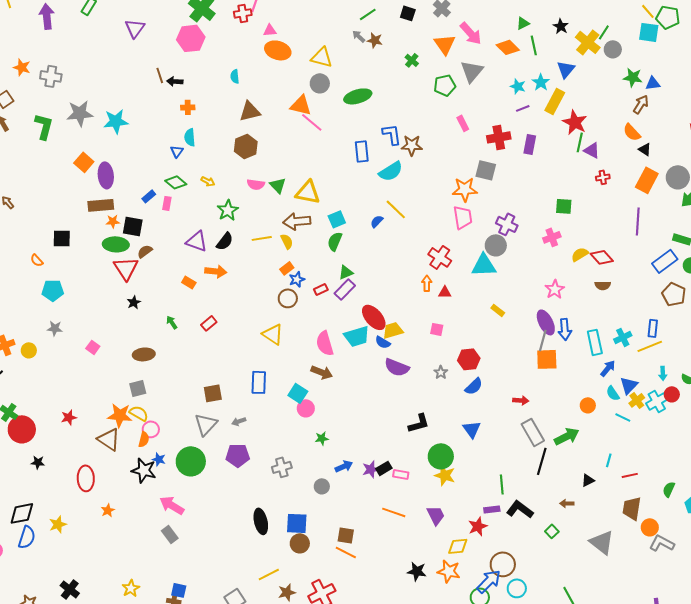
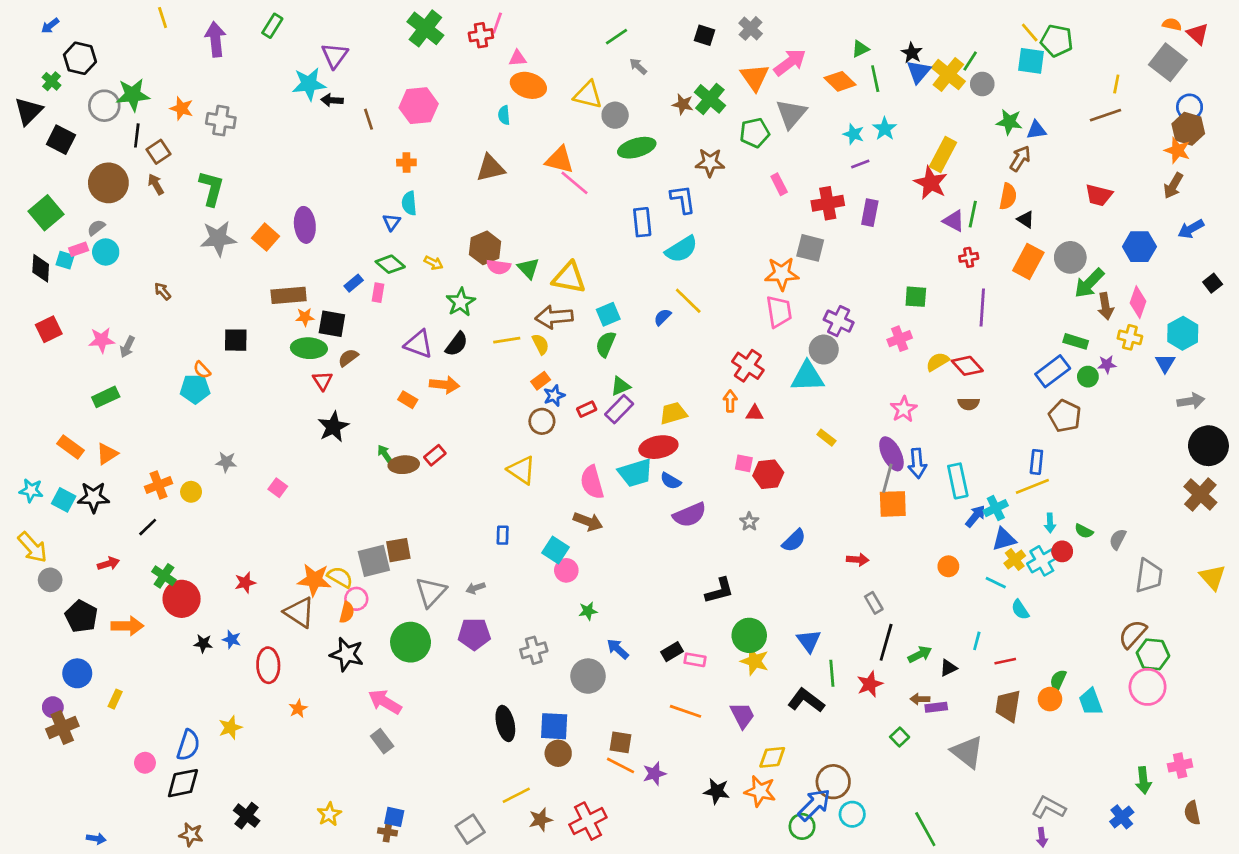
green line: (368, 14) -> (616, 37), moved
pink arrow: (471, 33) -> (790, 62), turned -85
pink hexagon: (191, 38) -> (419, 106), moved
brown star: (375, 40) -> (683, 104), moved
green cross: (412, 60) -> (710, 99), size x1.6
blue triangle: (566, 69) -> (919, 72), moved
cyan semicircle: (235, 76) -> (504, 115), moved
black arrow: (175, 81) -> (332, 100), moved
gray circle: (320, 83) -> (615, 115), moved
yellow rectangle: (555, 101) -> (943, 154), moved
gray star: (80, 113) -> (218, 238), moved
cyan star: (116, 121) -> (309, 84), moved
orange semicircle: (632, 132) -> (1008, 196), turned -126
green line: (580, 142) -> (973, 214), moved
brown star: (412, 145) -> (710, 163), moved
brown hexagon: (246, 146) -> (485, 248), moved
purple ellipse: (106, 175) -> (305, 225), moved
purple line: (638, 221) -> (982, 308), moved
red triangle: (126, 268) -> (322, 381), size x0.6
cyan pentagon: (53, 290) -> (195, 389), moved
black star: (134, 302) -> (333, 427), size x1.6
red ellipse: (374, 317) -> (658, 447), turned -60
yellow trapezoid: (393, 330) -> (673, 413), moved
cyan cross: (623, 337) -> (996, 508), moved
brown ellipse: (144, 354) -> (404, 465), moved
red hexagon: (469, 359) -> (768, 474), moved
purple semicircle: (397, 367) -> (690, 515), turned -45
blue rectangle: (259, 382) -> (503, 535), size x0.6
blue triangle: (629, 385) -> (1004, 539), turned 30
gray square: (138, 388) -> (374, 561), moved, size x1.4
brown square: (213, 393) -> (398, 550), moved
cyan semicircle: (613, 393) -> (1020, 610), moved
blue triangle: (472, 429) -> (809, 641), moved
gray rectangle: (533, 432) -> (874, 603), size x0.6
green arrow: (567, 436) -> (920, 654), moved, size x0.7
blue star: (159, 459) -> (232, 639), moved
blue arrow: (344, 466) -> (618, 649), turned -114
purple star: (371, 469) -> (654, 774), moved
gray circle: (322, 486) -> (588, 676), size x1.6
purple rectangle: (492, 509) -> (936, 707), moved
black L-shape: (520, 509) -> (806, 700), moved
black diamond: (22, 513) -> (183, 783), moved
red star: (478, 526) -> (870, 684), moved
orange circle: (650, 527) -> (1050, 699), moved
gray L-shape: (662, 543) -> (1049, 807), moved

